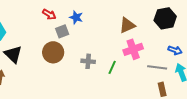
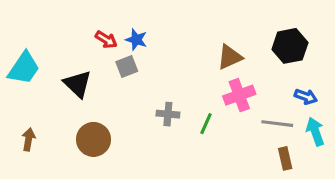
blue star: (76, 17) -> (136, 40), moved
brown circle: (53, 52) -> (93, 139), moved
black triangle: (13, 54) -> (78, 84), moved

